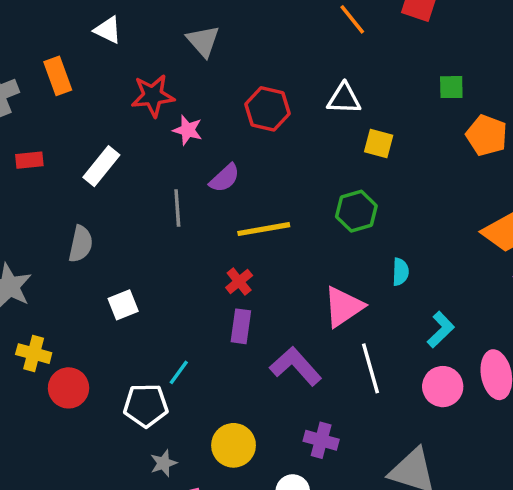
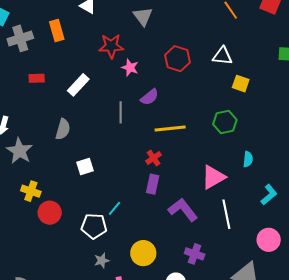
pink circle: (443, 387) -> (269, 240), moved

